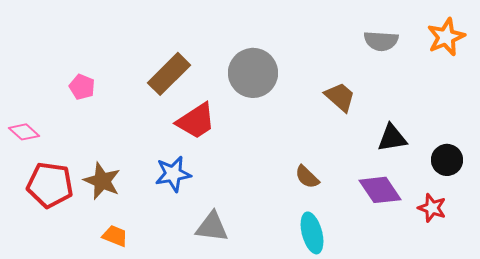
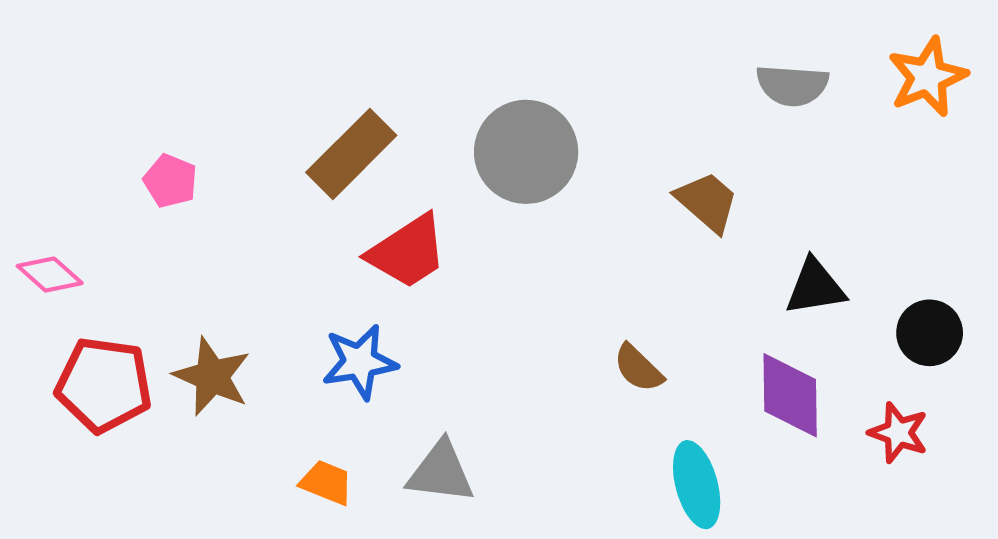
purple diamond: (380, 190) -> (790, 395), turned 33
cyan ellipse: (312, 233) -> (697, 485), moved
orange trapezoid: (115, 236) -> (326, 483), moved

